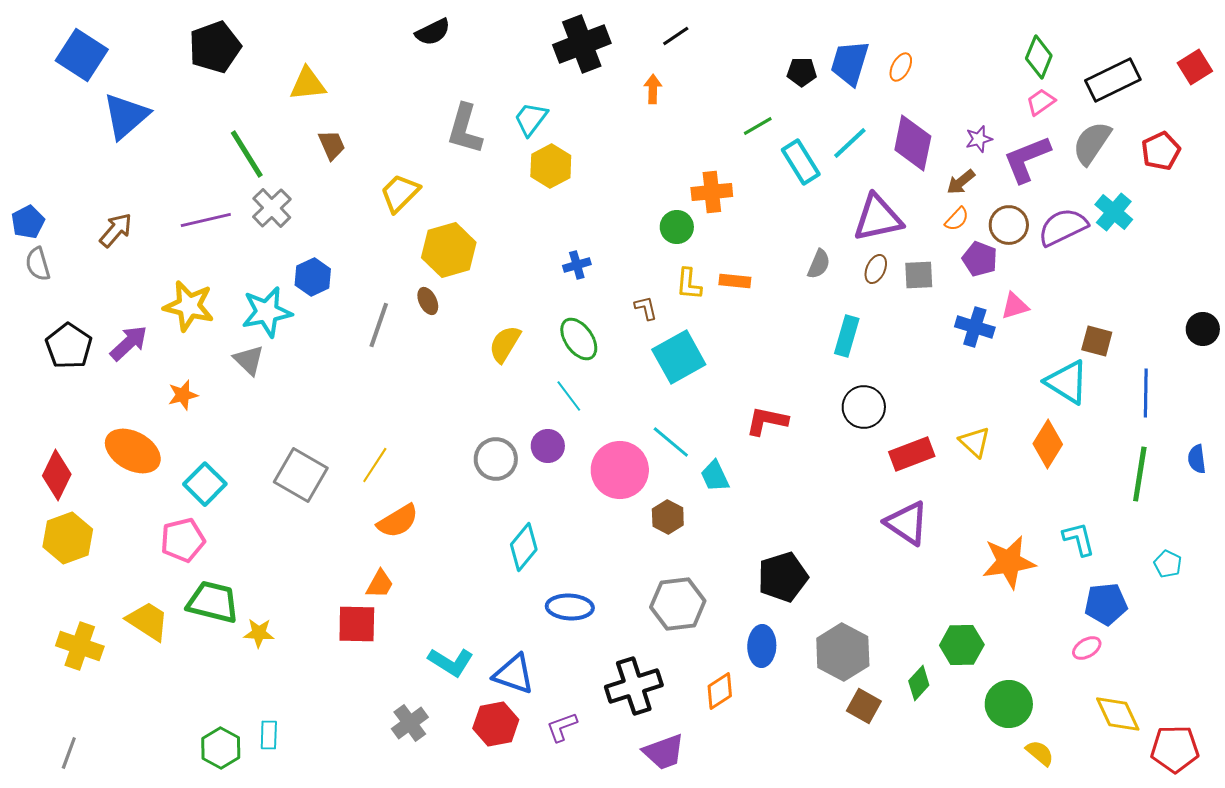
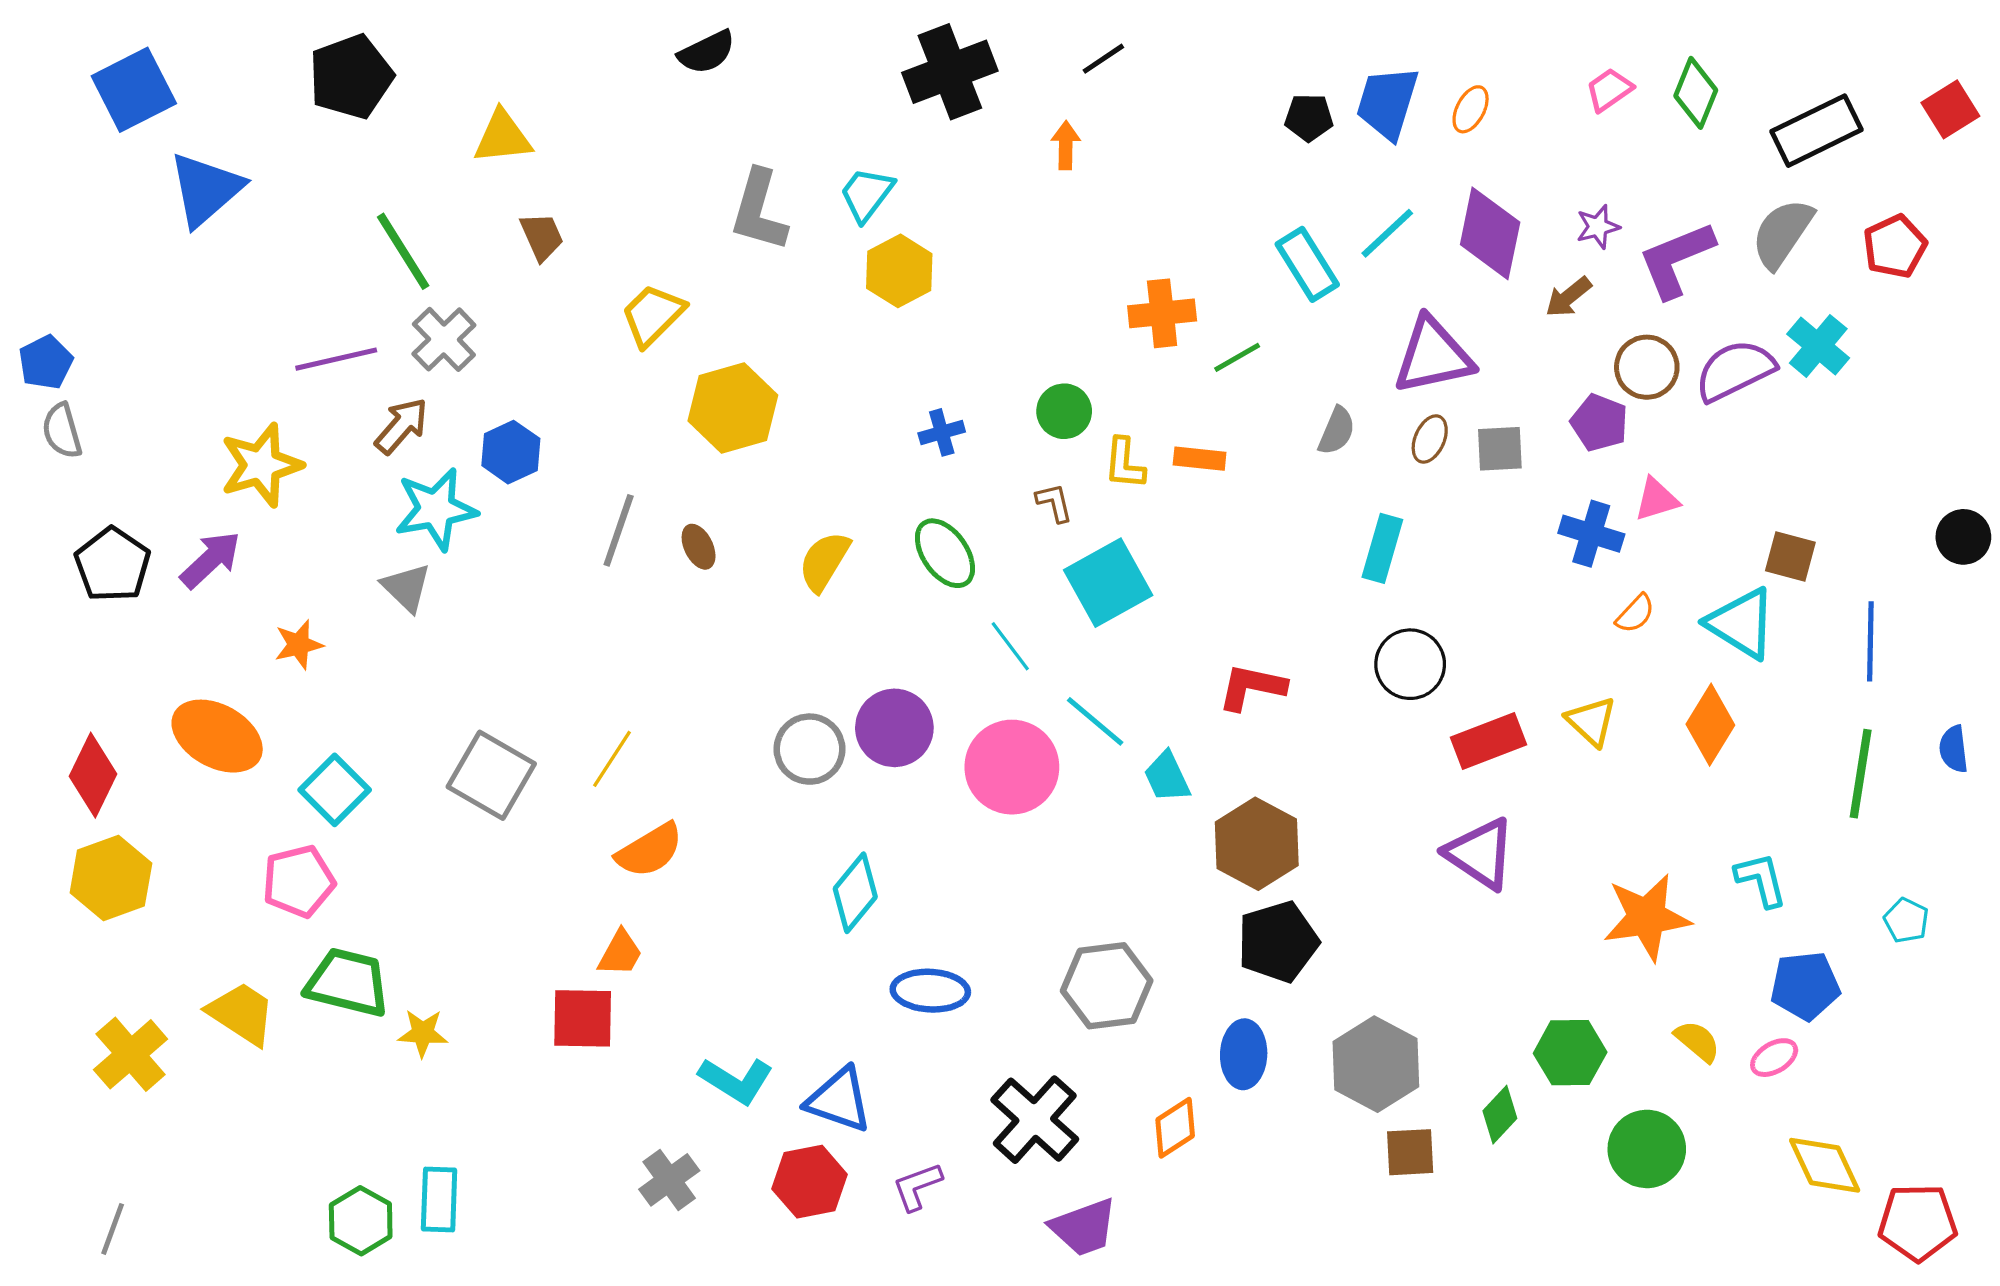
blue square: (82, 55) -> (134, 90), turned 30
pink trapezoid: (1041, 102) -> (1609, 90), moved
green line: (758, 126) -> (1237, 357), moved
orange semicircle: (957, 219) -> (1635, 614), moved
green circle: (677, 227) -> (1064, 411), moved
brown arrow: (116, 230) -> (401, 426), moved
brown ellipse: (428, 301) -> (699, 547), moved
yellow star: (189, 306) -> (261, 465), moved, turned -30
cyan line: (569, 396) -> (1010, 646), moved
purple circle: (548, 446) -> (894, 728), size x1.4
brown hexagon: (668, 517) -> (1257, 844), moved, size x1.6
yellow cross: (80, 646) -> (131, 1054), turned 30
black cross: (634, 686) -> (1035, 1120), turned -30
brown square: (864, 706) -> (1410, 1152), turned -32
cyan rectangle: (269, 735) -> (439, 1200), size x1.4
yellow semicircle: (1040, 753) -> (1697, 1041), moved

